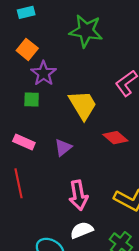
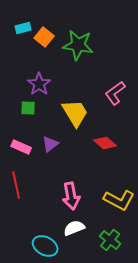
orange square: (27, 49) -> (44, 37), moved
purple triangle: (63, 147) -> (50, 144), moved

